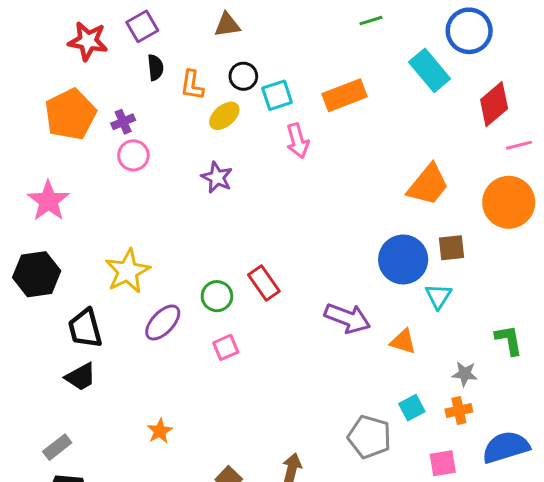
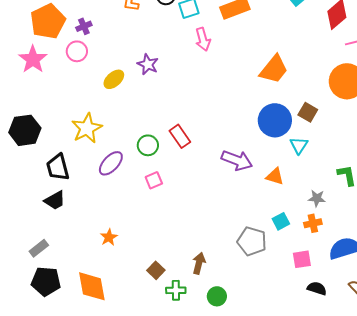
yellow ellipse: (224, 116) -> (114, 79), moved
pink circle: (133, 155) -> (77, 51), moved
orange trapezoid: (428, 185) -> (274, 69), moved
pink star: (48, 201) -> (33, 59), moved
brown square: (452, 248) -> (308, 112), turned 36

